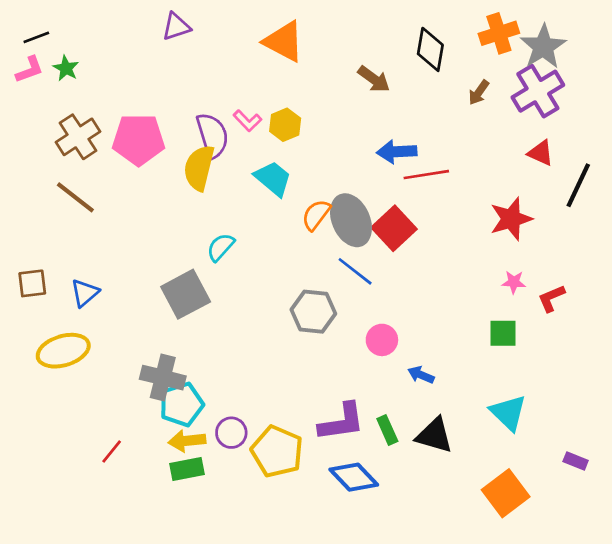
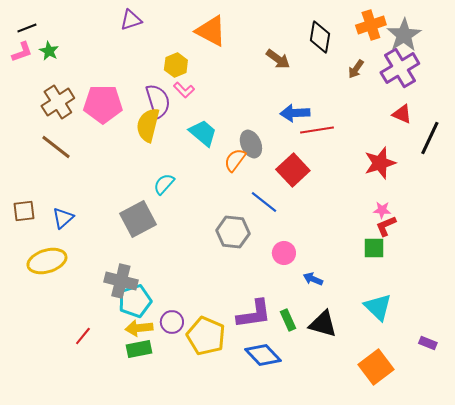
yellow hexagon: (285, 125) -> (176, 65), moved
gray ellipse: (351, 220) -> (251, 144), moved, size x0.7
red L-shape: (551, 298) -> (386, 226), moved

